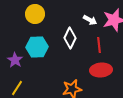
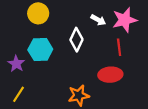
red line: (99, 45) -> (119, 47), moved

